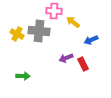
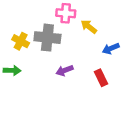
purple arrow: (66, 58) -> (64, 70), moved
green arrow: (23, 76) -> (12, 70), moved

